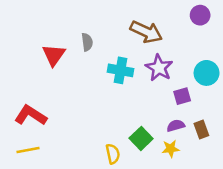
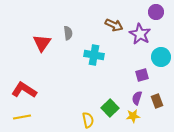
brown arrow: (146, 32) -> (114, 25), size x0.7
purple star: (159, 68) -> (140, 34), moved
purple semicircle: (176, 126) -> (137, 98), turned -56

